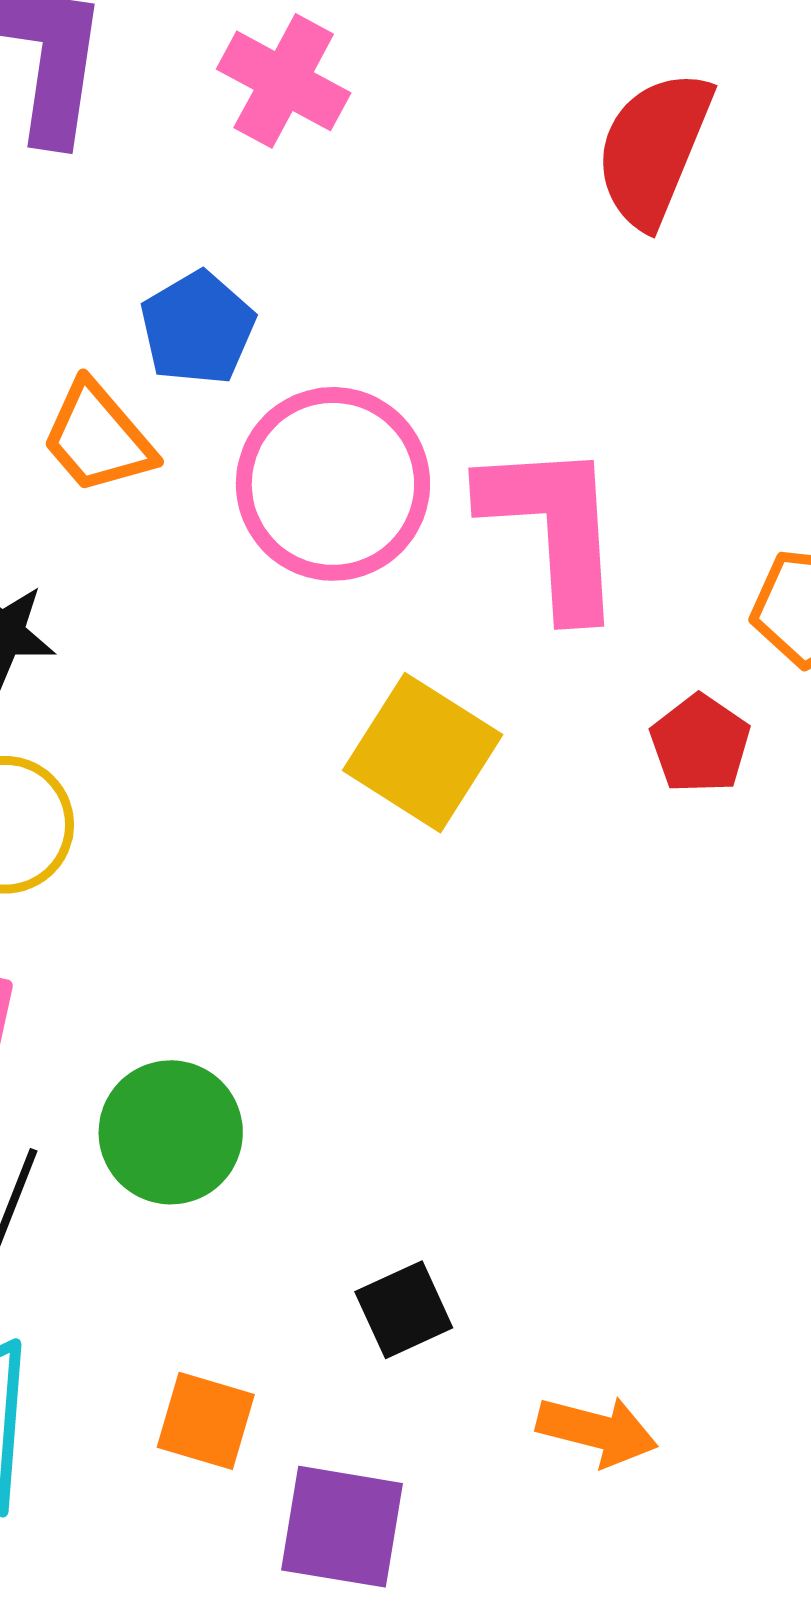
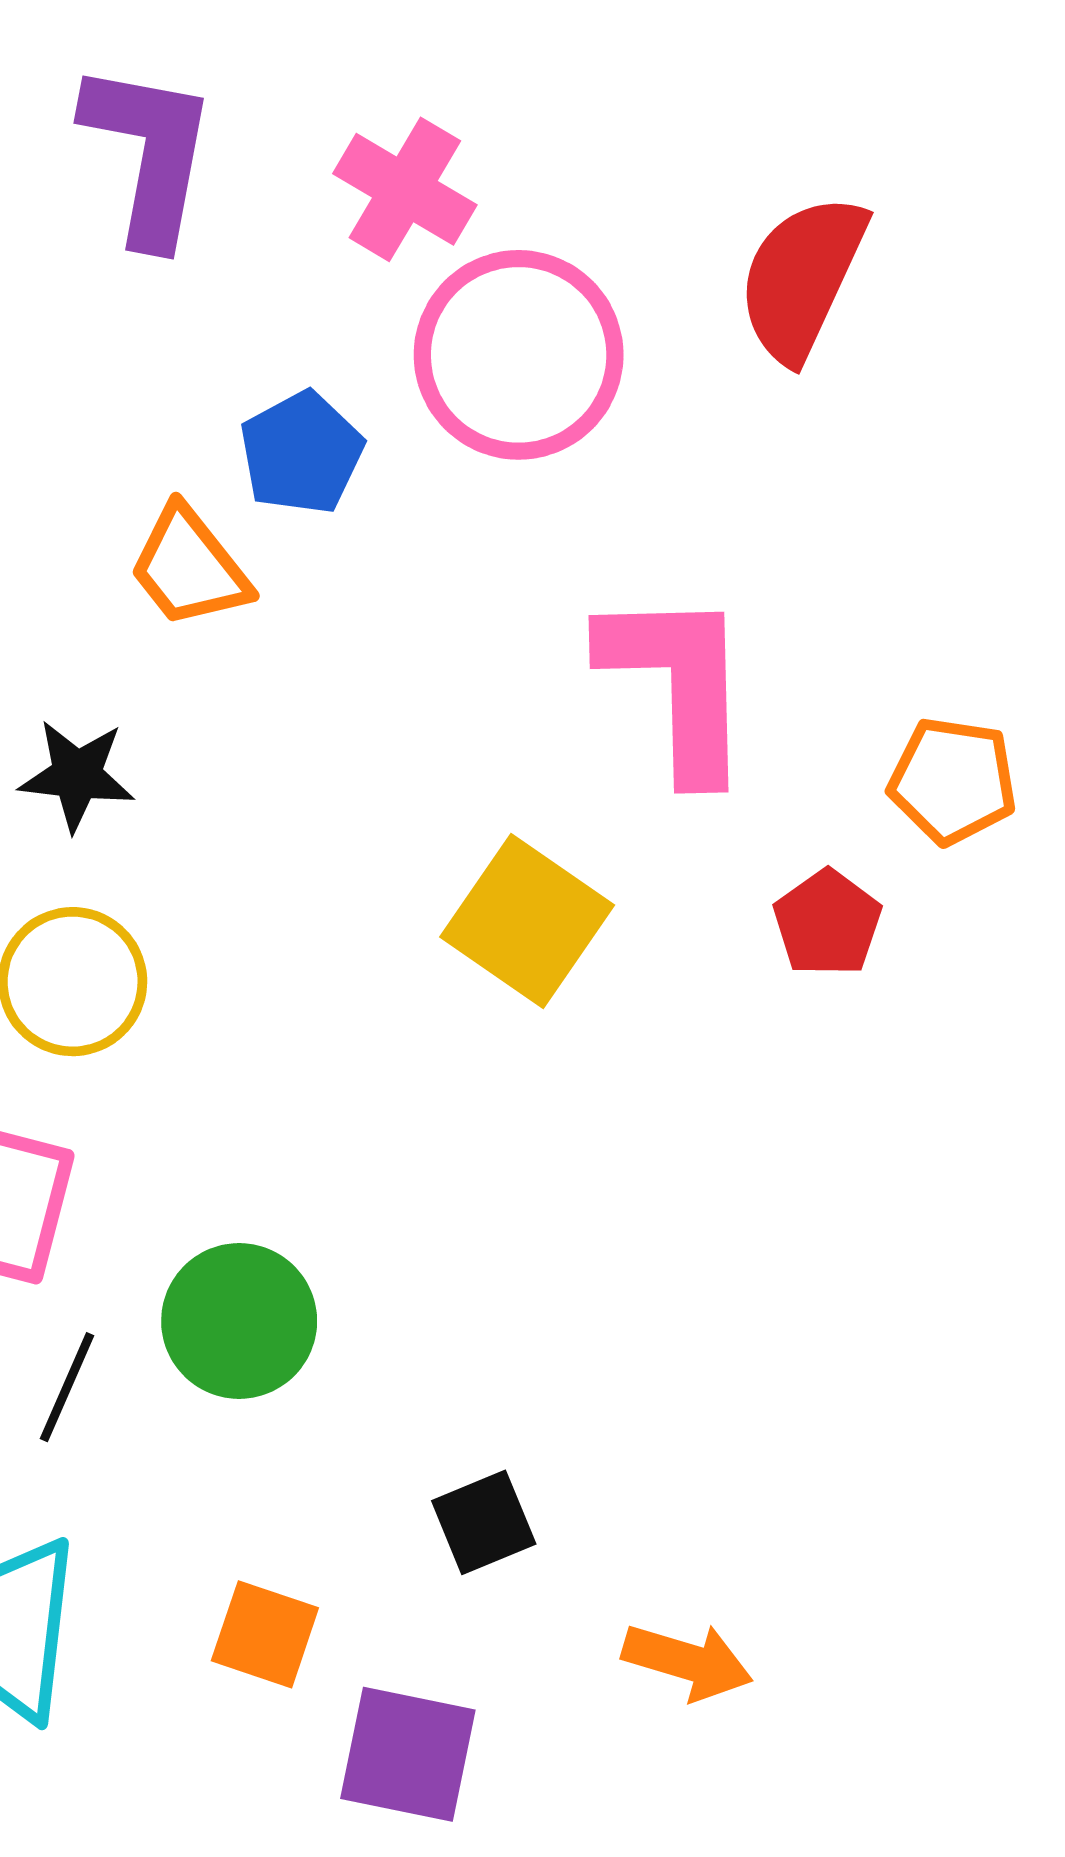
pink circle: (333, 484) -> (519, 355), moved

